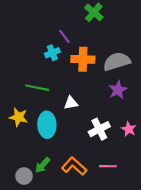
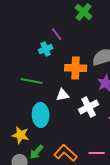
orange cross: (83, 59) -> (76, 68), moved
yellow star: (19, 117) -> (21, 135), moved
white cross: (99, 129) -> (89, 107), moved

